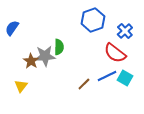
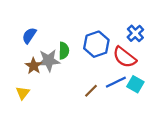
blue hexagon: (93, 20) -> (96, 44), moved
blue semicircle: (12, 28) -> (29, 36), moved

